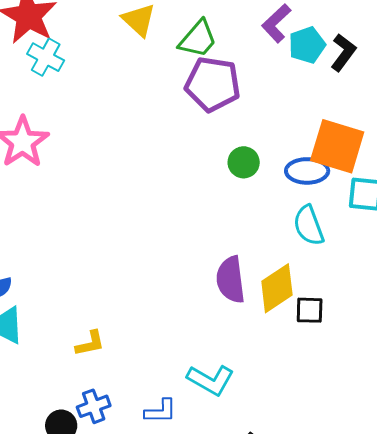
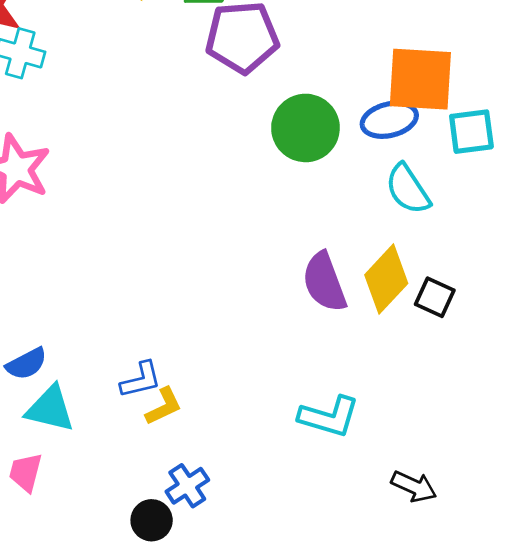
green circle: (244, 162) -> (305, 128), size x1.6
black square: (310, 310) -> (435, 297), turned 36
blue L-shape: (161, 411) -> (141, 380), moved

